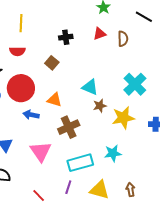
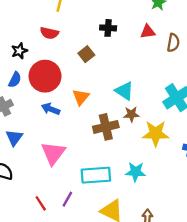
orange triangle: (54, 100) -> (81, 97), turned 42
brown cross: (69, 127) -> (106, 127), moved
purple line: (68, 187) -> (67, 199), moved

